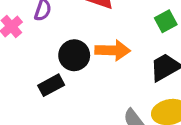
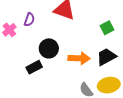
orange arrow: (113, 50) -> (79, 58), moved

